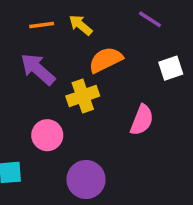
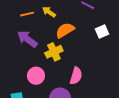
pink semicircle: (142, 120) -> (76, 76), moved

